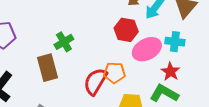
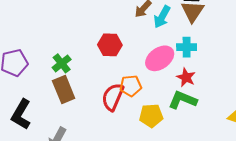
red hexagon: (126, 30) -> (110, 45), moved
green cross: (64, 42) -> (62, 63), moved

